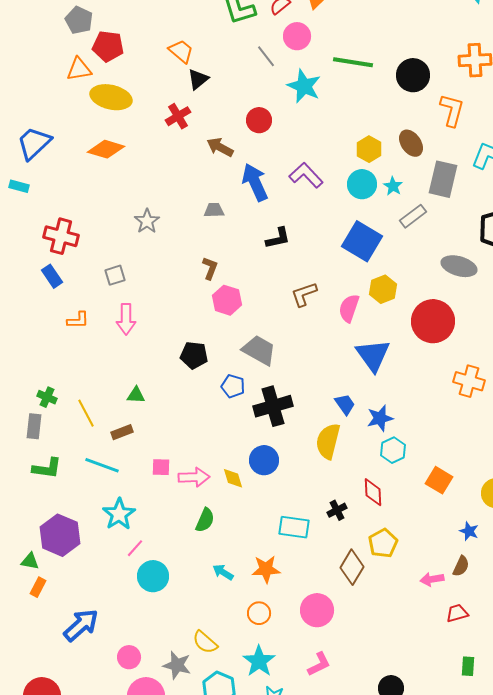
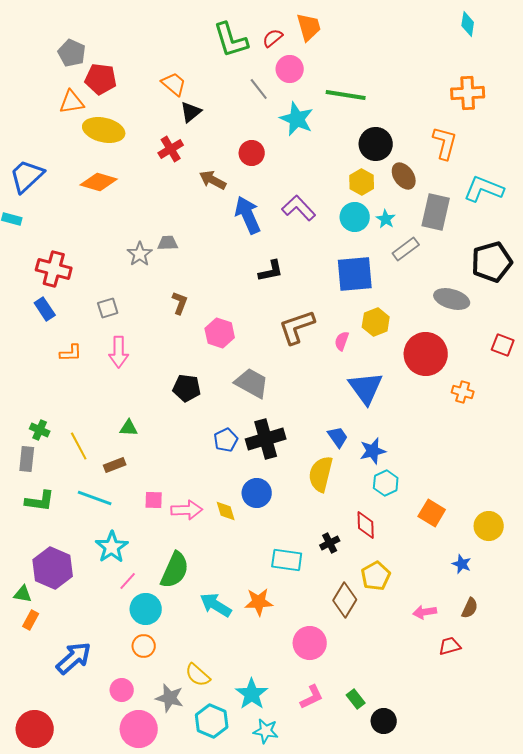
black circle: (413, 75) -> (376, 144), moved
gray trapezoid: (214, 210) -> (168, 243), moved
blue square: (362, 241) -> (355, 274), turned -36
brown L-shape: (210, 268) -> (180, 303), moved
brown L-shape: (304, 294) -> (297, 327), size x1.4
pink semicircle: (349, 308) -> (342, 341), size x0.7
orange cross: (469, 381) -> (463, 392), moved, size x0.7
blue pentagon: (233, 386) -> (226, 440), moved, turned 30
green semicircle: (205, 520) -> (175, 570), moved, size x1.5
brown semicircle: (461, 566) -> (470, 608), moved
cyan arrow: (223, 572) -> (216, 605), size x1.5
orange circle: (259, 613) -> (144, 646), moved
green rectangle: (468, 666) -> (356, 699), moved, turned -42

